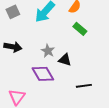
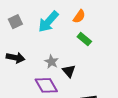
black triangle: (65, 60) -> (69, 71), turned 32

